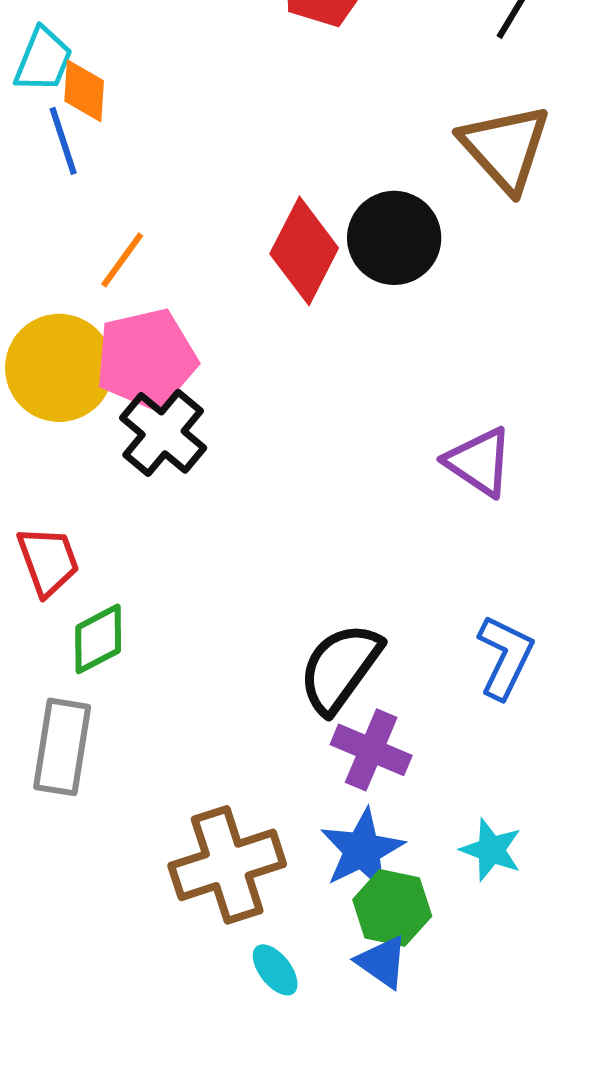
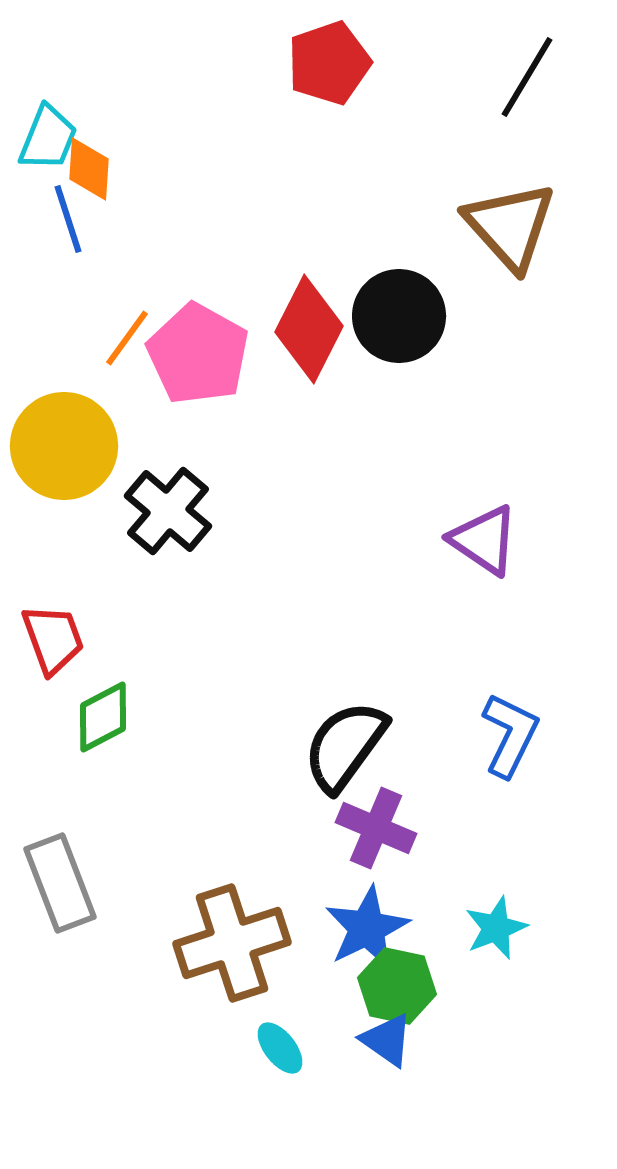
pink pentagon: (146, 359) -> (198, 354), moved, turned -30
gray rectangle: (62, 747) -> (60, 883), moved, turned -30
cyan star: (491, 850) -> (496, 928), turned 30

